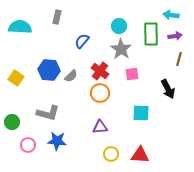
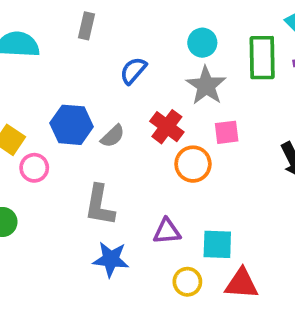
orange circle: (100, 93) -> (193, 164), moved
gray L-shape: (48, 113) -> (100, 205), moved, turned 85
cyan square: (141, 113) -> (217, 244), moved
blue star: (57, 141) -> (111, 259), moved
pink circle: (28, 145) -> (34, 168), moved

